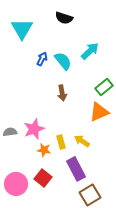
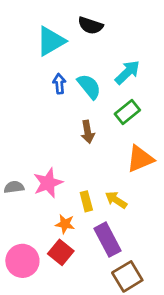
cyan triangle: (22, 29) -> (51, 41), moved, turned 30
blue arrow: (42, 59) -> (59, 84), turned -32
green rectangle: (104, 87) -> (127, 112), moved
orange star: (44, 150) -> (65, 224), moved

